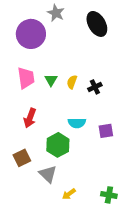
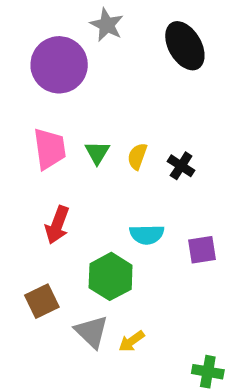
black cross: (95, 87) -> (181, 166), turned -32
yellow arrow: (69, 194) -> (132, 341), moved

